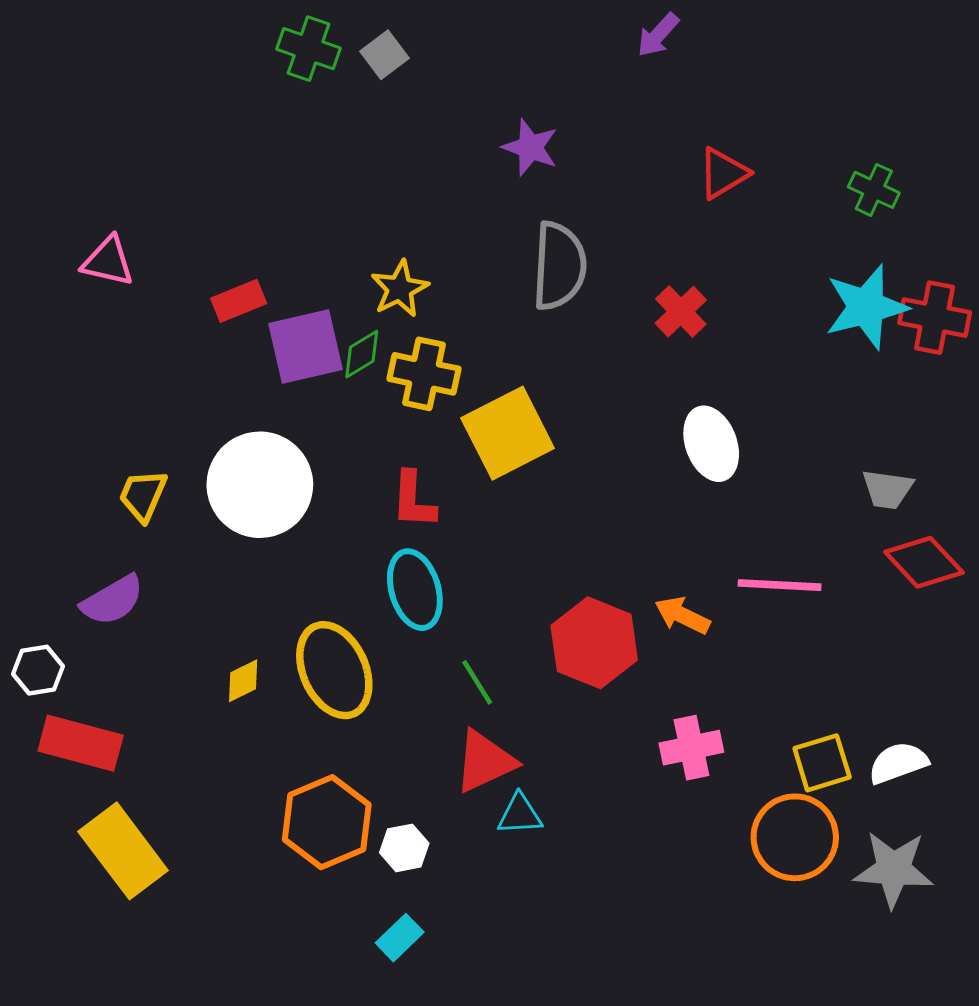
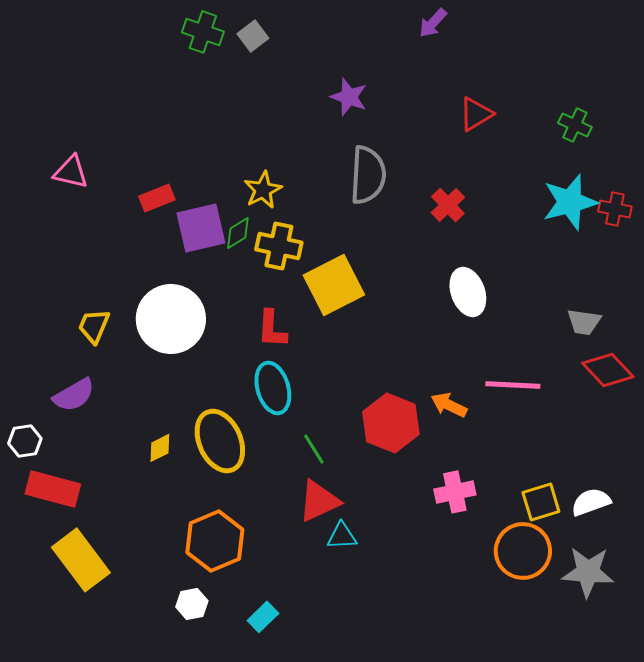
red cross: (935, 318) -> (615, 209), size x0.7
white hexagon: (404, 848) -> (192, 604), moved

